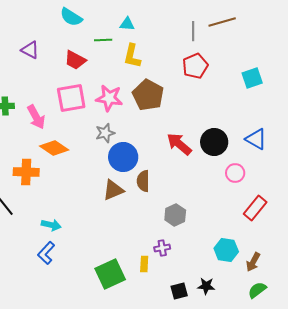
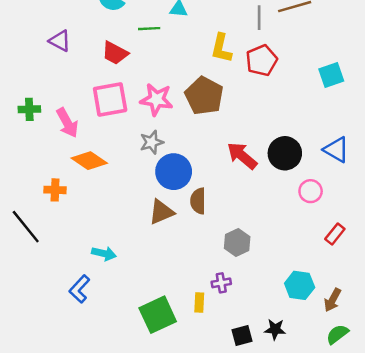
yellow L-shape: (132, 56) -> (221, 48), moved
orange cross: (26, 172) -> (55, 190), size x0.7
red rectangle: (255, 208) -> (335, 234), size x0.7
cyan arrow: (51, 225) -> (104, 254), moved

